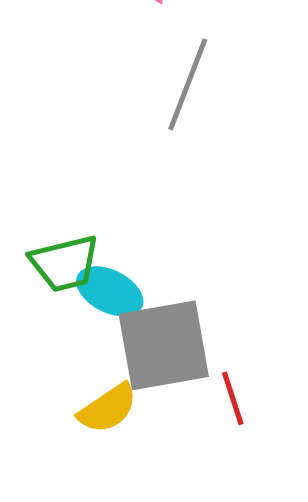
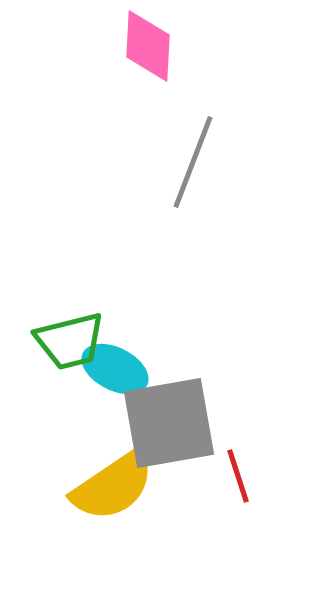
yellow semicircle: (108, 408) -> (113, 486), size x1.4

